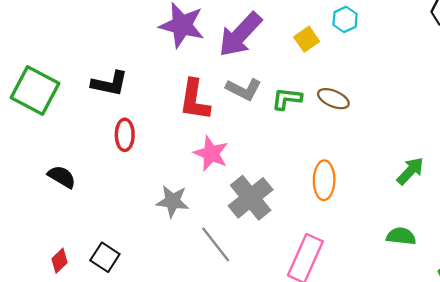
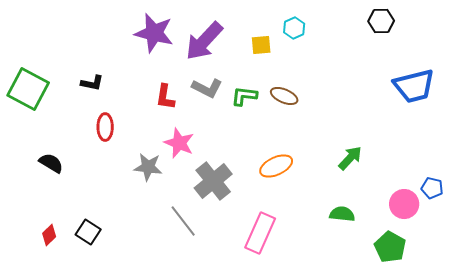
yellow square: (307, 39) -> (261, 45), turned 30
black L-shape: (110, 84) -> (92, 83), size x0.7
red L-shape: (195, 100) -> (165, 97), size x0.7
orange ellipse: (324, 180) -> (276, 166), turned 64
gray star: (173, 201) -> (148, 167), moved

